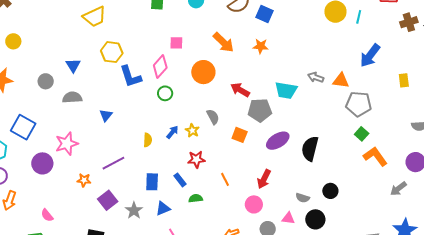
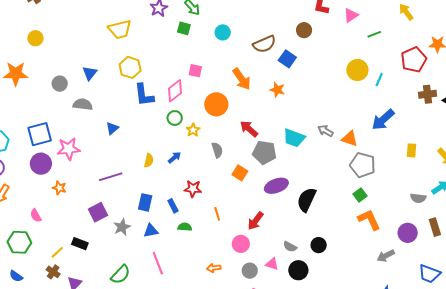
blue square: (23, 127) -> (40, 134), moved, turned 35
yellow star: (192, 130) -> (193, 130), moved
orange star: (84, 180) -> (59, 188), moved

